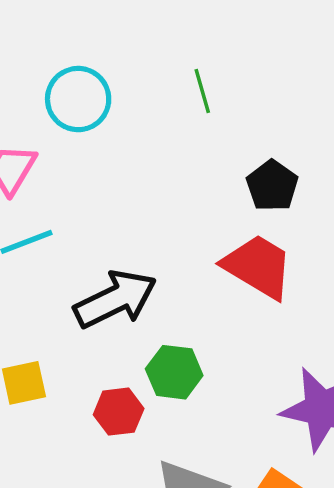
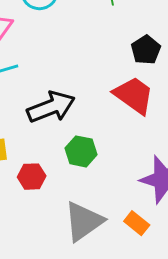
red hexagon: (119, 412) -> (32, 177), moved

